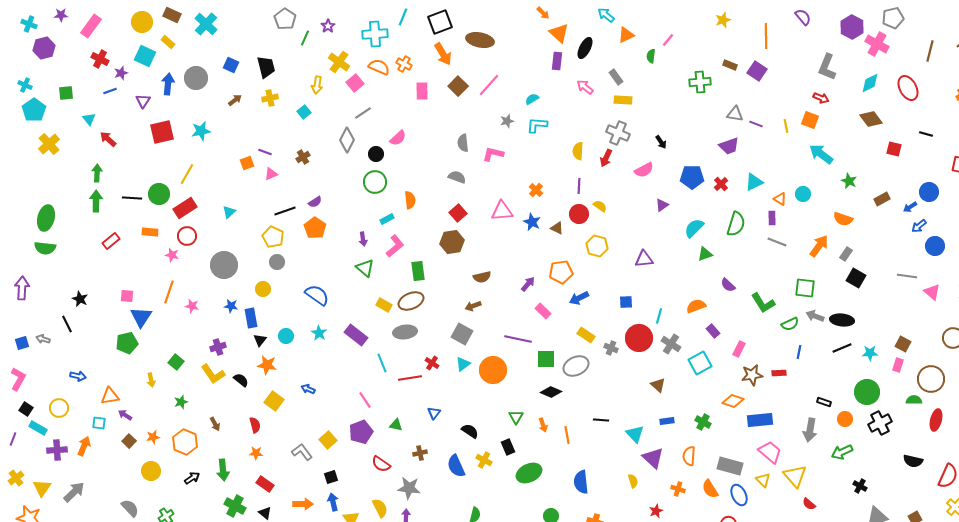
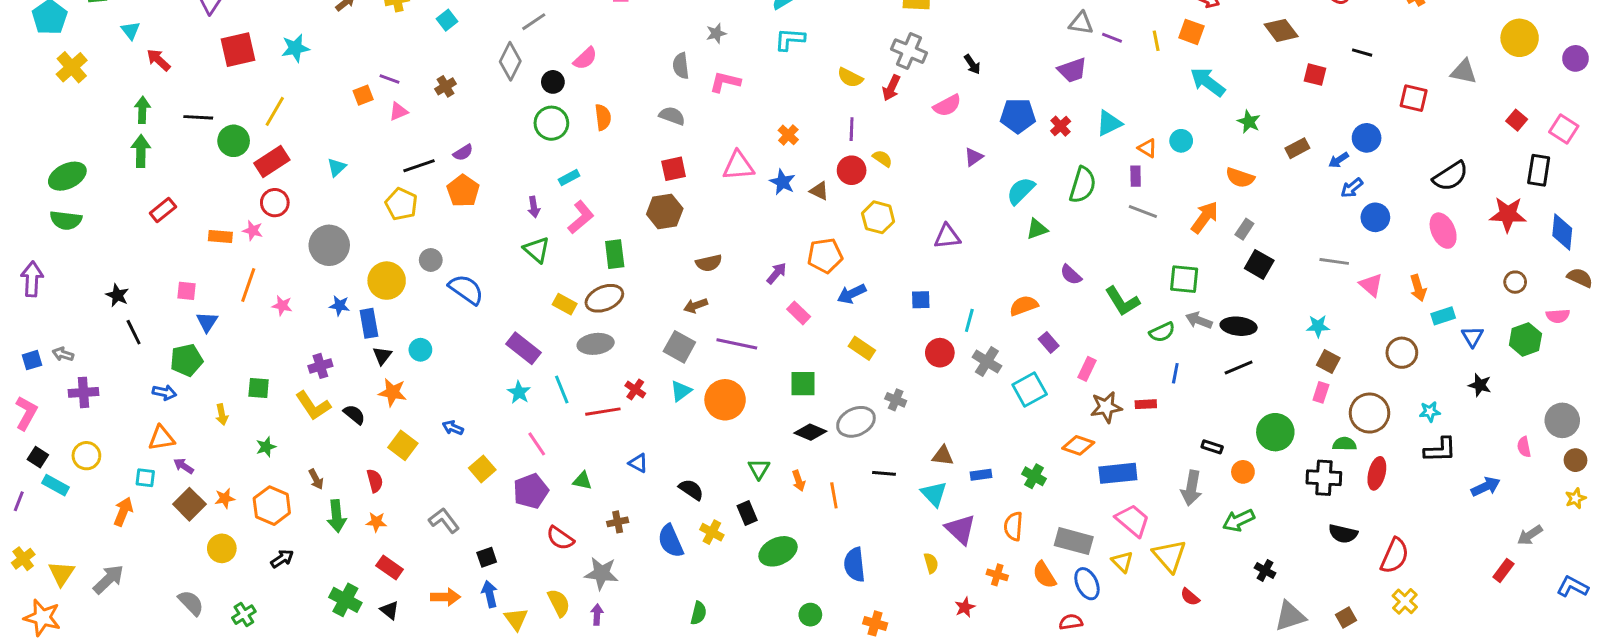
gray star: (507, 121) -> (716, 33), moved
yellow semicircle: (578, 151) -> (850, 78), turned -66
black line: (132, 198) -> (198, 117), moved
orange semicircle: (410, 200) -> (603, 117), moved
red square: (458, 213) -> (674, 169), turned 30
green ellipse: (46, 218) -> (67, 176), turned 50
orange rectangle: (150, 232) -> (220, 236), moved
gray circle: (277, 262) -> (431, 260), moved
yellow circle: (263, 289) -> (387, 281), size x1.6
blue triangle: (141, 317) -> (207, 322), size x0.7
black line: (67, 324) -> (134, 332), moved
cyan star: (319, 333) -> (519, 392), moved
red circle: (639, 338) -> (940, 353), size x0.7
purple line: (518, 339) -> (737, 344), moved
gray cross: (611, 348) -> (896, 400), moved
cyan star: (870, 353) -> (1318, 326), moved
green square: (176, 362) -> (259, 388), turned -35
gray ellipse: (576, 366) -> (856, 422), moved
blue arrow: (78, 376) -> (164, 392), moved
brown triangle: (658, 385) -> (943, 456), moved, turned -35
blue triangle: (434, 413) -> (638, 463), turned -40
black cross: (880, 423) -> (1324, 478), moved, turned 30
yellow square: (328, 440) -> (482, 469), moved
brown square: (129, 441) -> (189, 504), size x1.5
purple cross: (57, 450) -> (84, 392), moved
green arrow: (223, 470) -> (337, 516), moved

